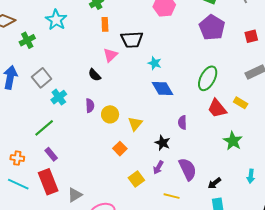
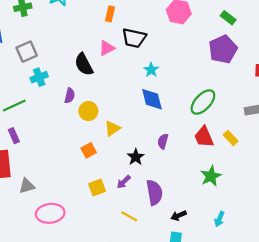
black semicircle: (95, 75) -> (84, 64), size x1.5

